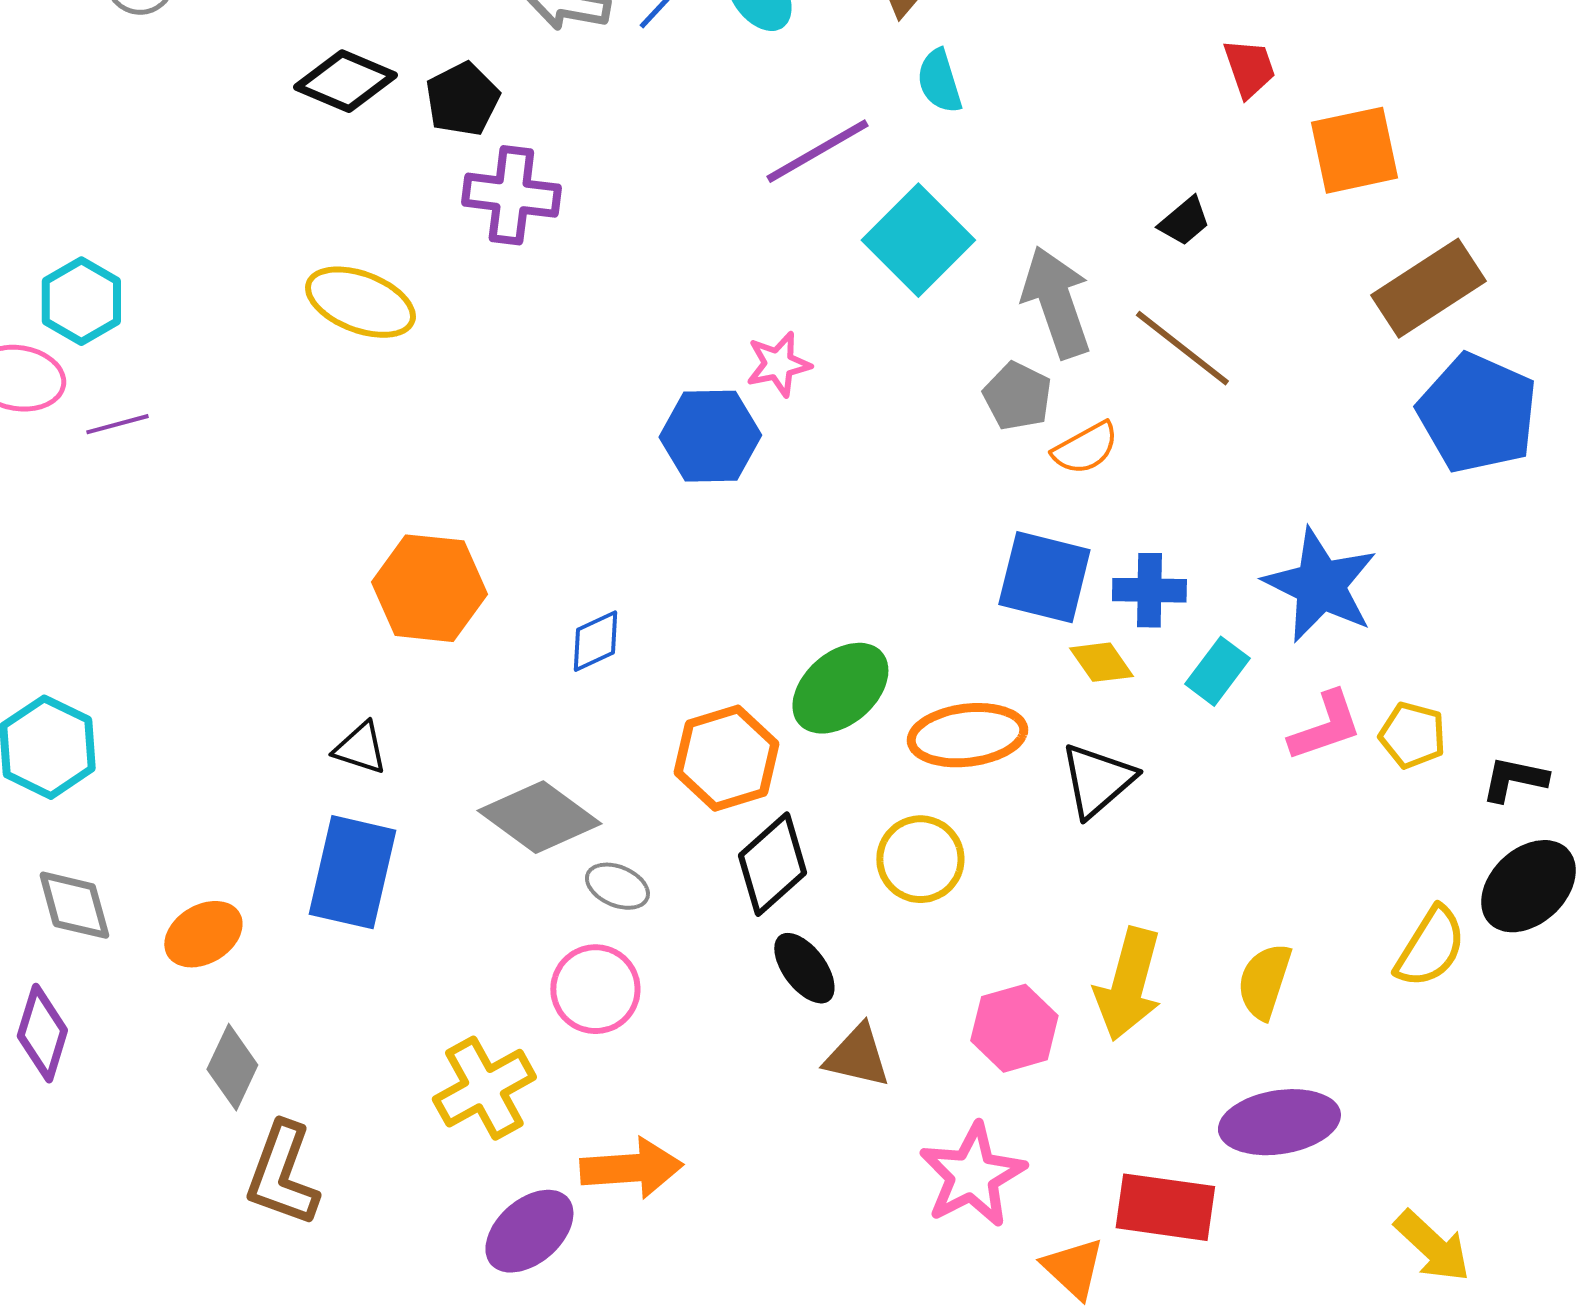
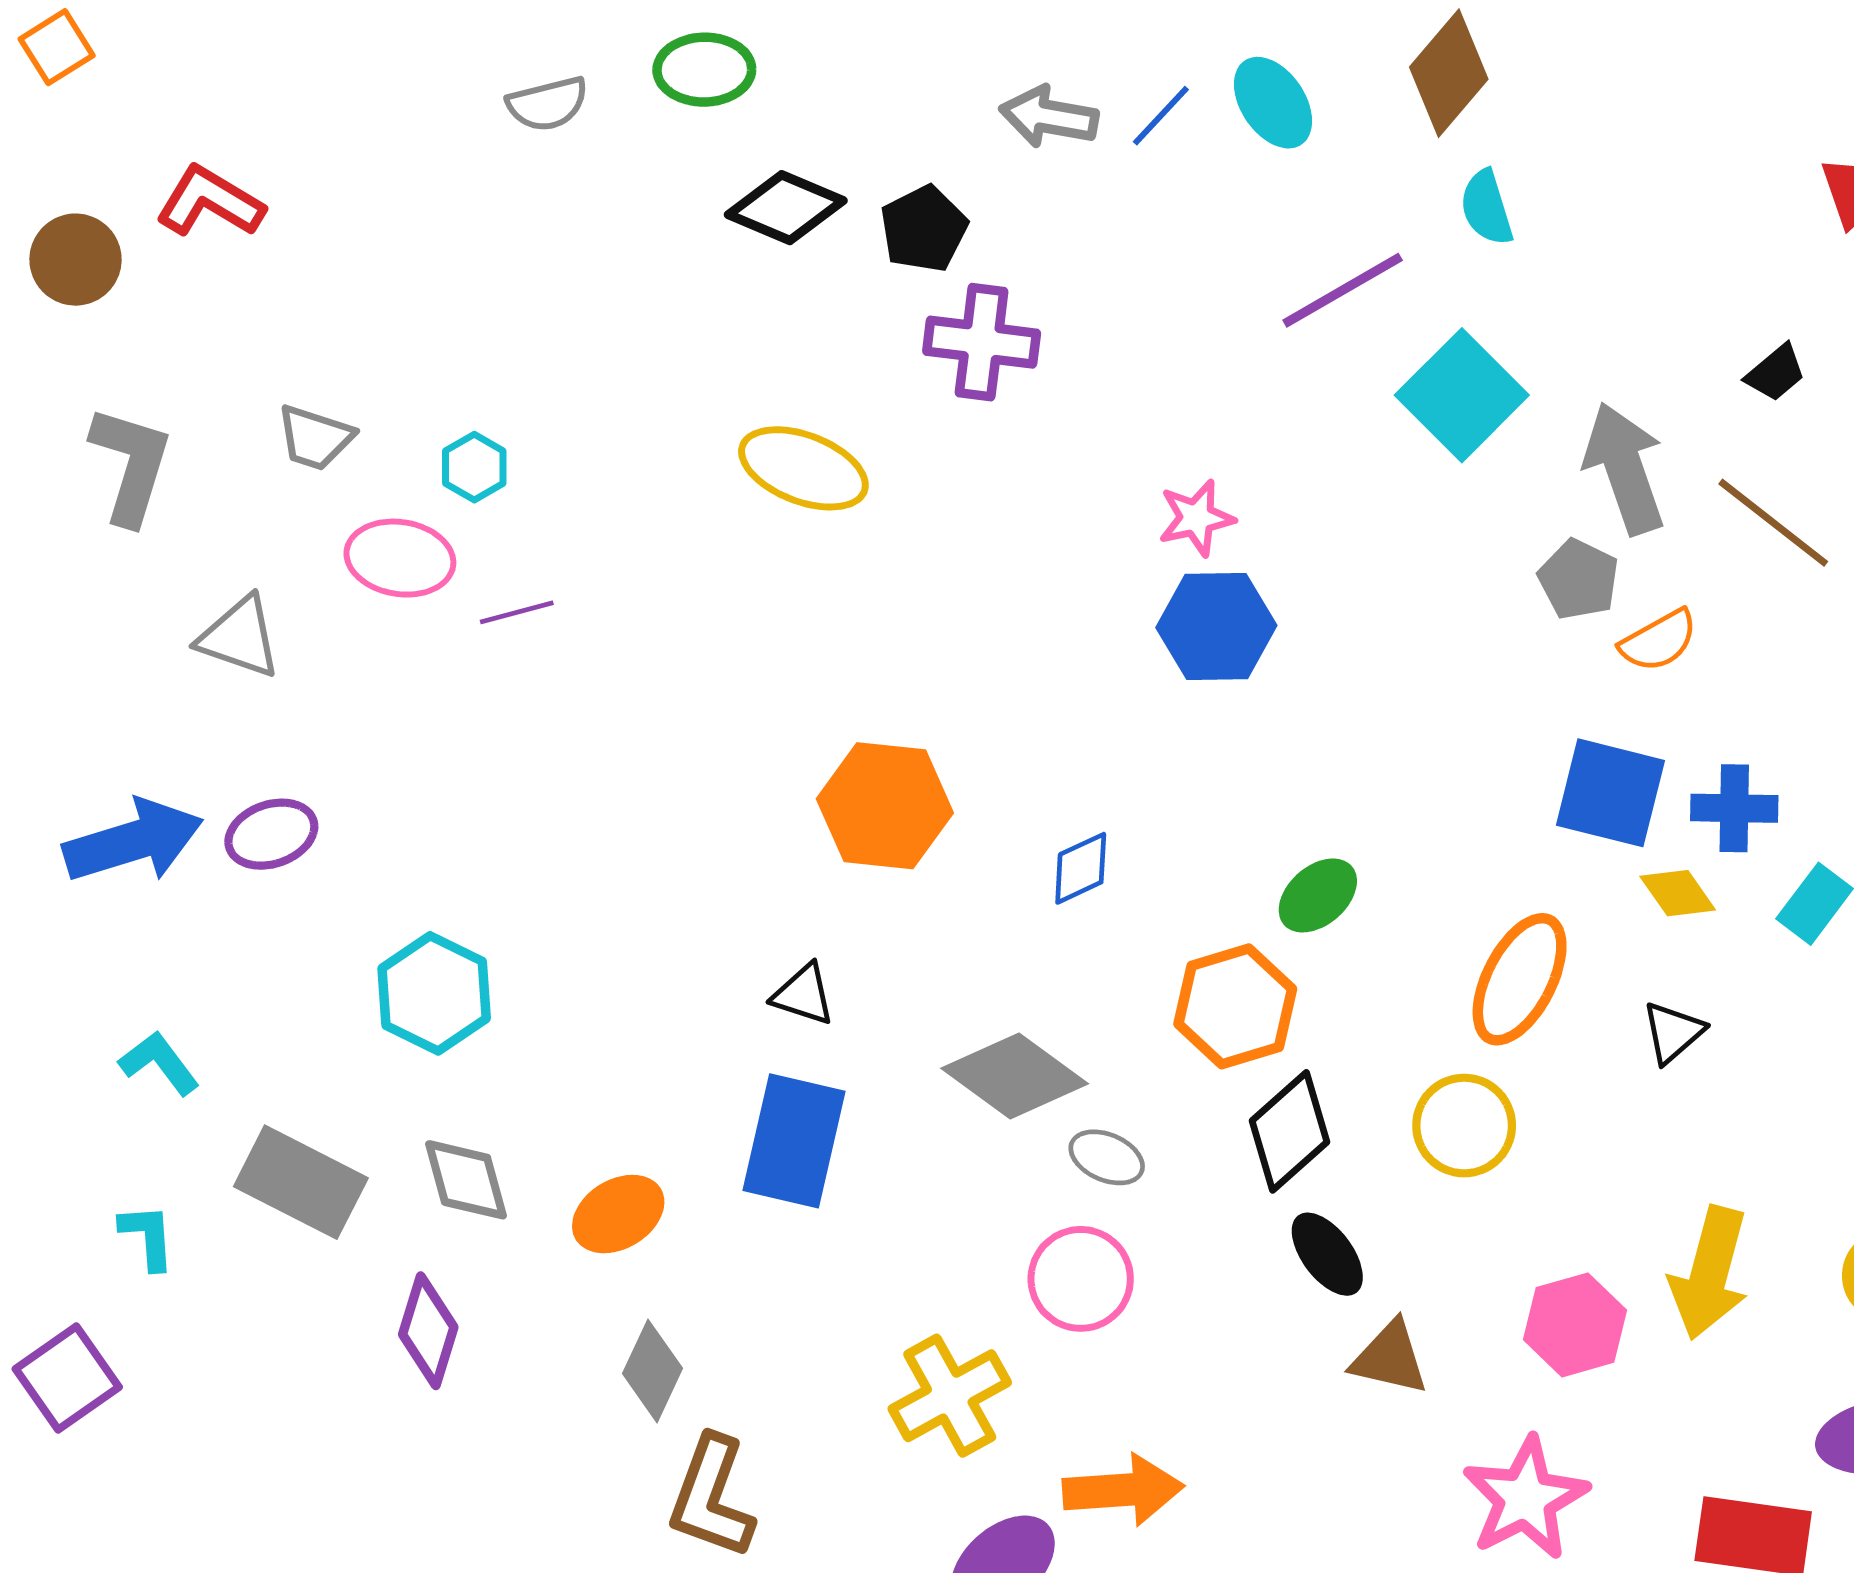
cyan hexagon: (81, 301) -> (474, 467), size x0.7
pink star: (778, 364) -> (1196, 518), moved
green ellipse: (840, 688) -> (1318, 895), moved, size x0.7
orange ellipse: (967, 735) -> (1520, 979), turned -56
black triangle: (1097, 780) -> (1673, 1032), size x0.7

